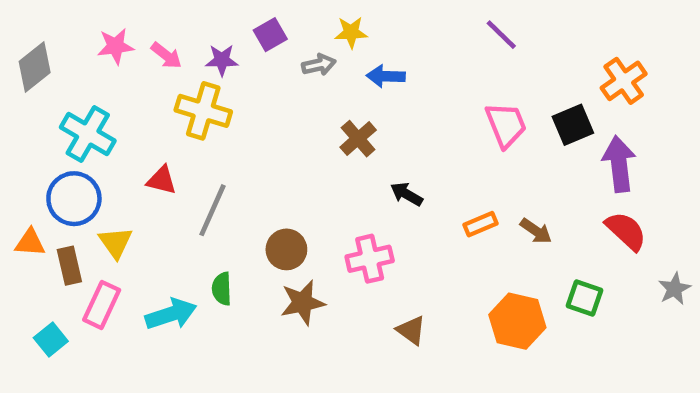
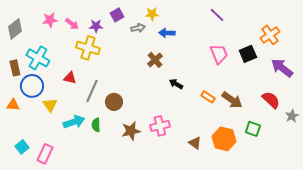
purple arrow: (619, 164) -> (282, 68), moved, turned -45
orange rectangle: (480, 224) -> (208, 97), turned 56
brown arrow: (536, 231) -> (232, 100), size x1.5
brown circle: (286, 249) -> (114, 102), moved
pink cross: (370, 259) -> (160, 126), moved
brown rectangle: (69, 266) -> (15, 68), moved
gray star: (674, 289) -> (292, 116), moved
pink rectangle: (102, 305) -> (45, 154), moved
cyan arrow: (171, 314) -> (74, 122), moved
brown triangle: (411, 330) -> (195, 143), moved

